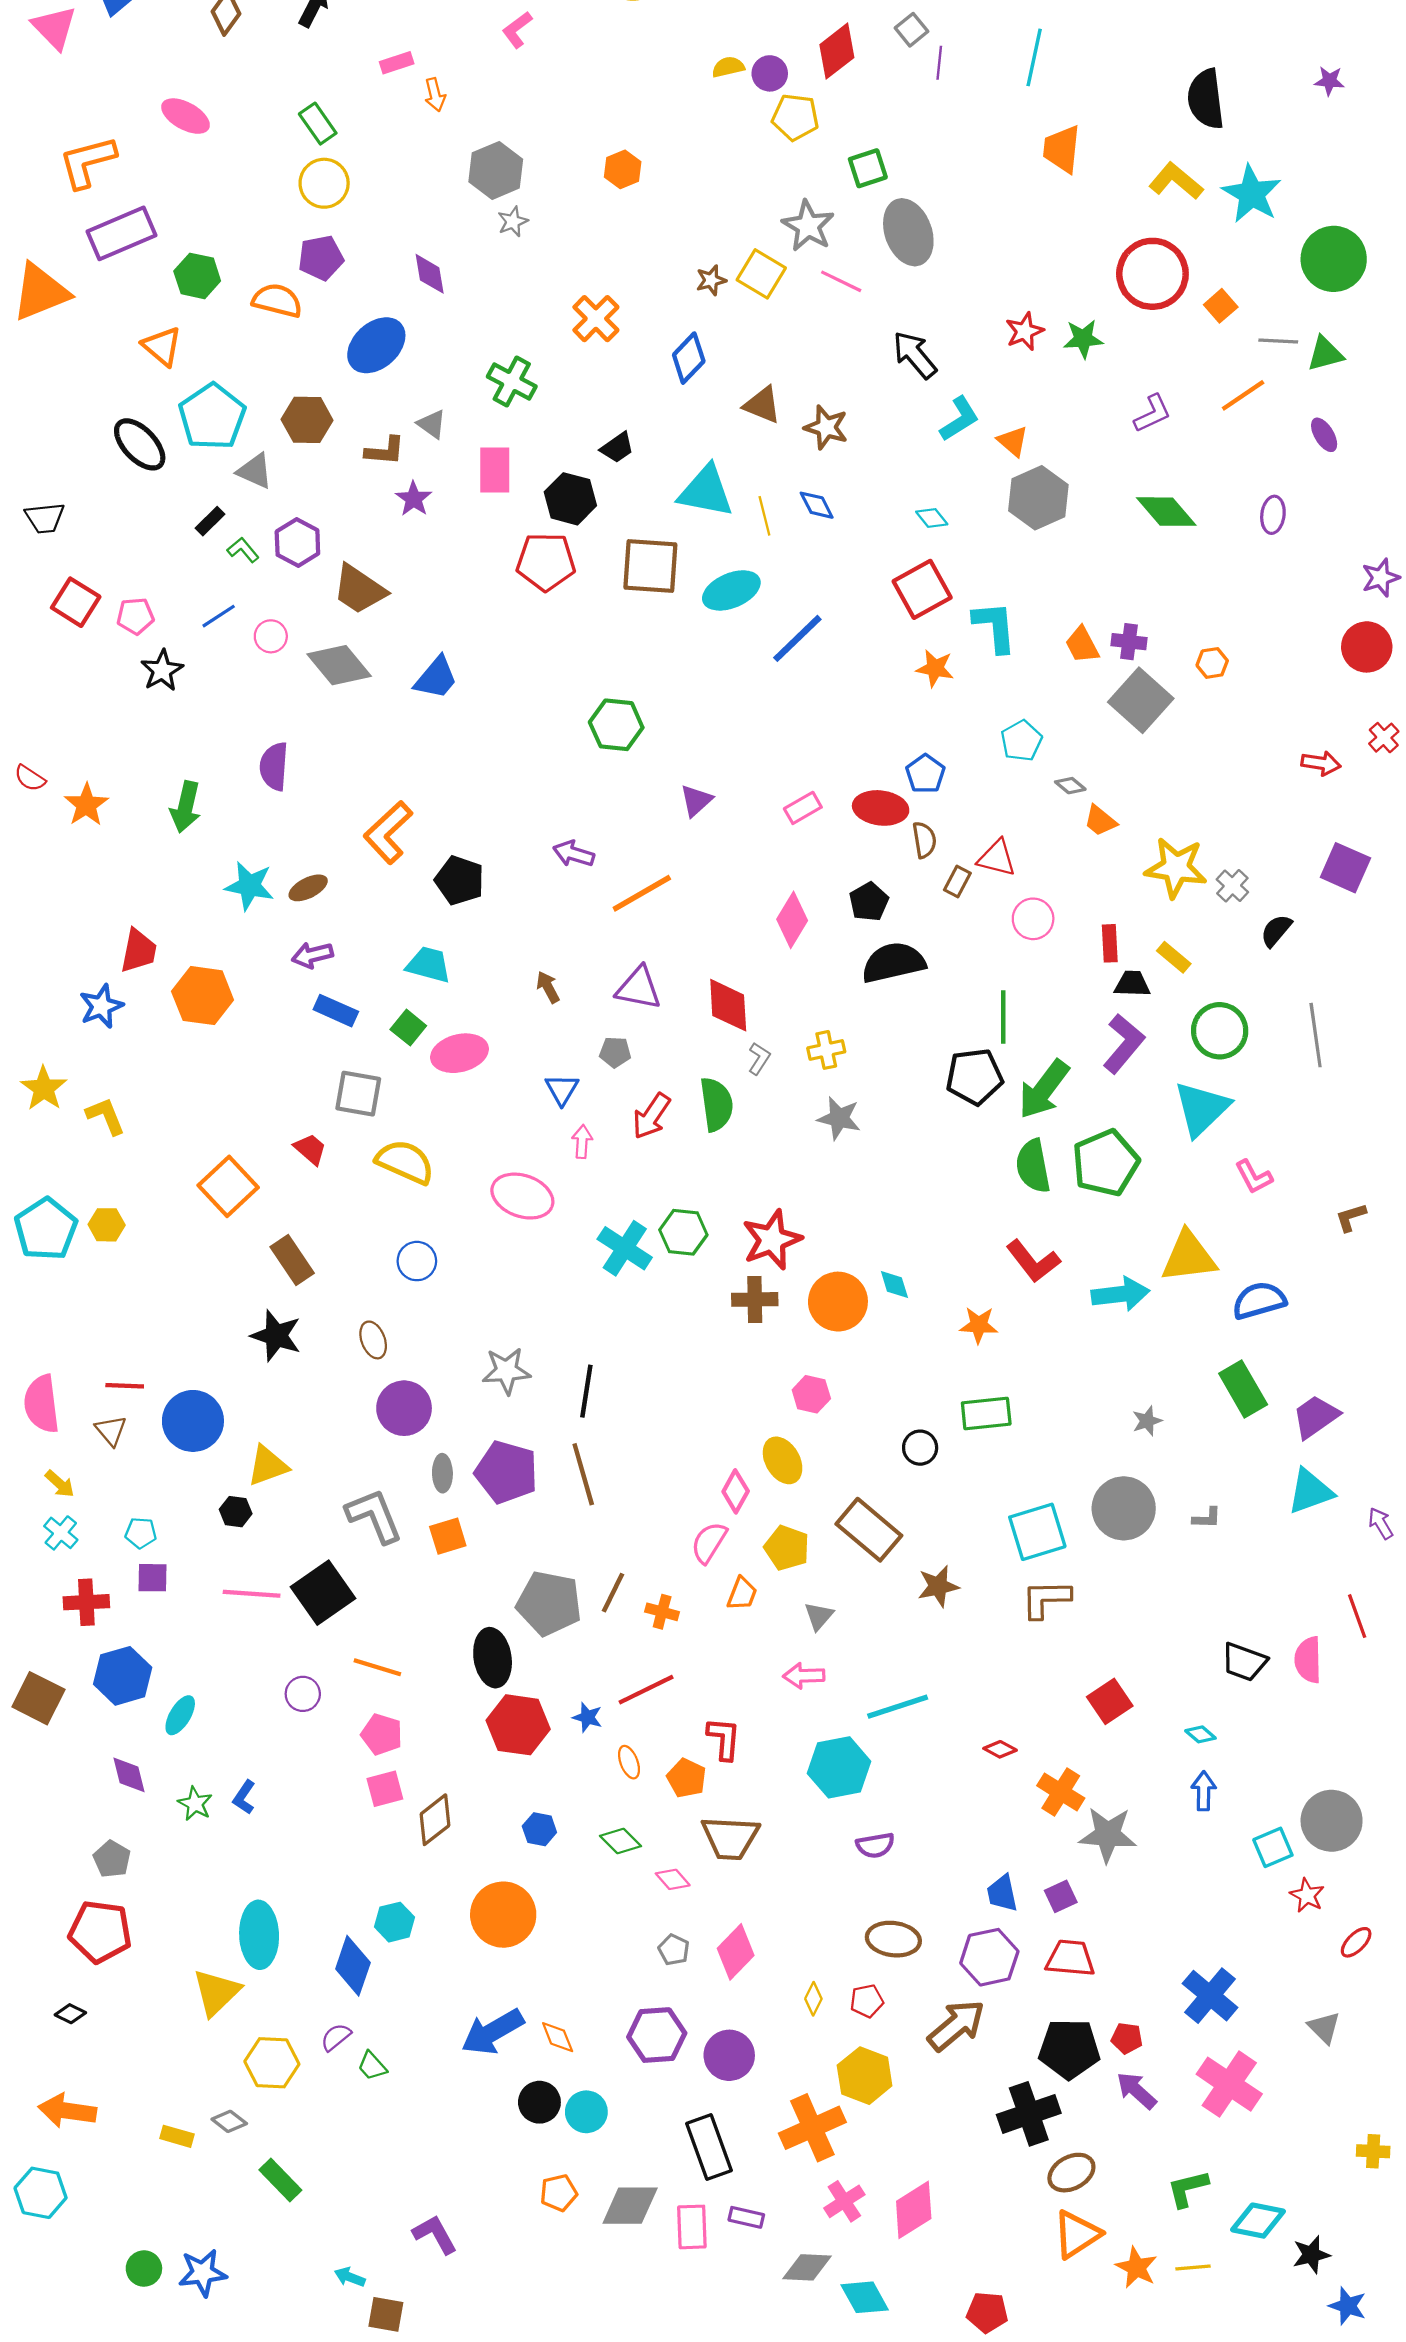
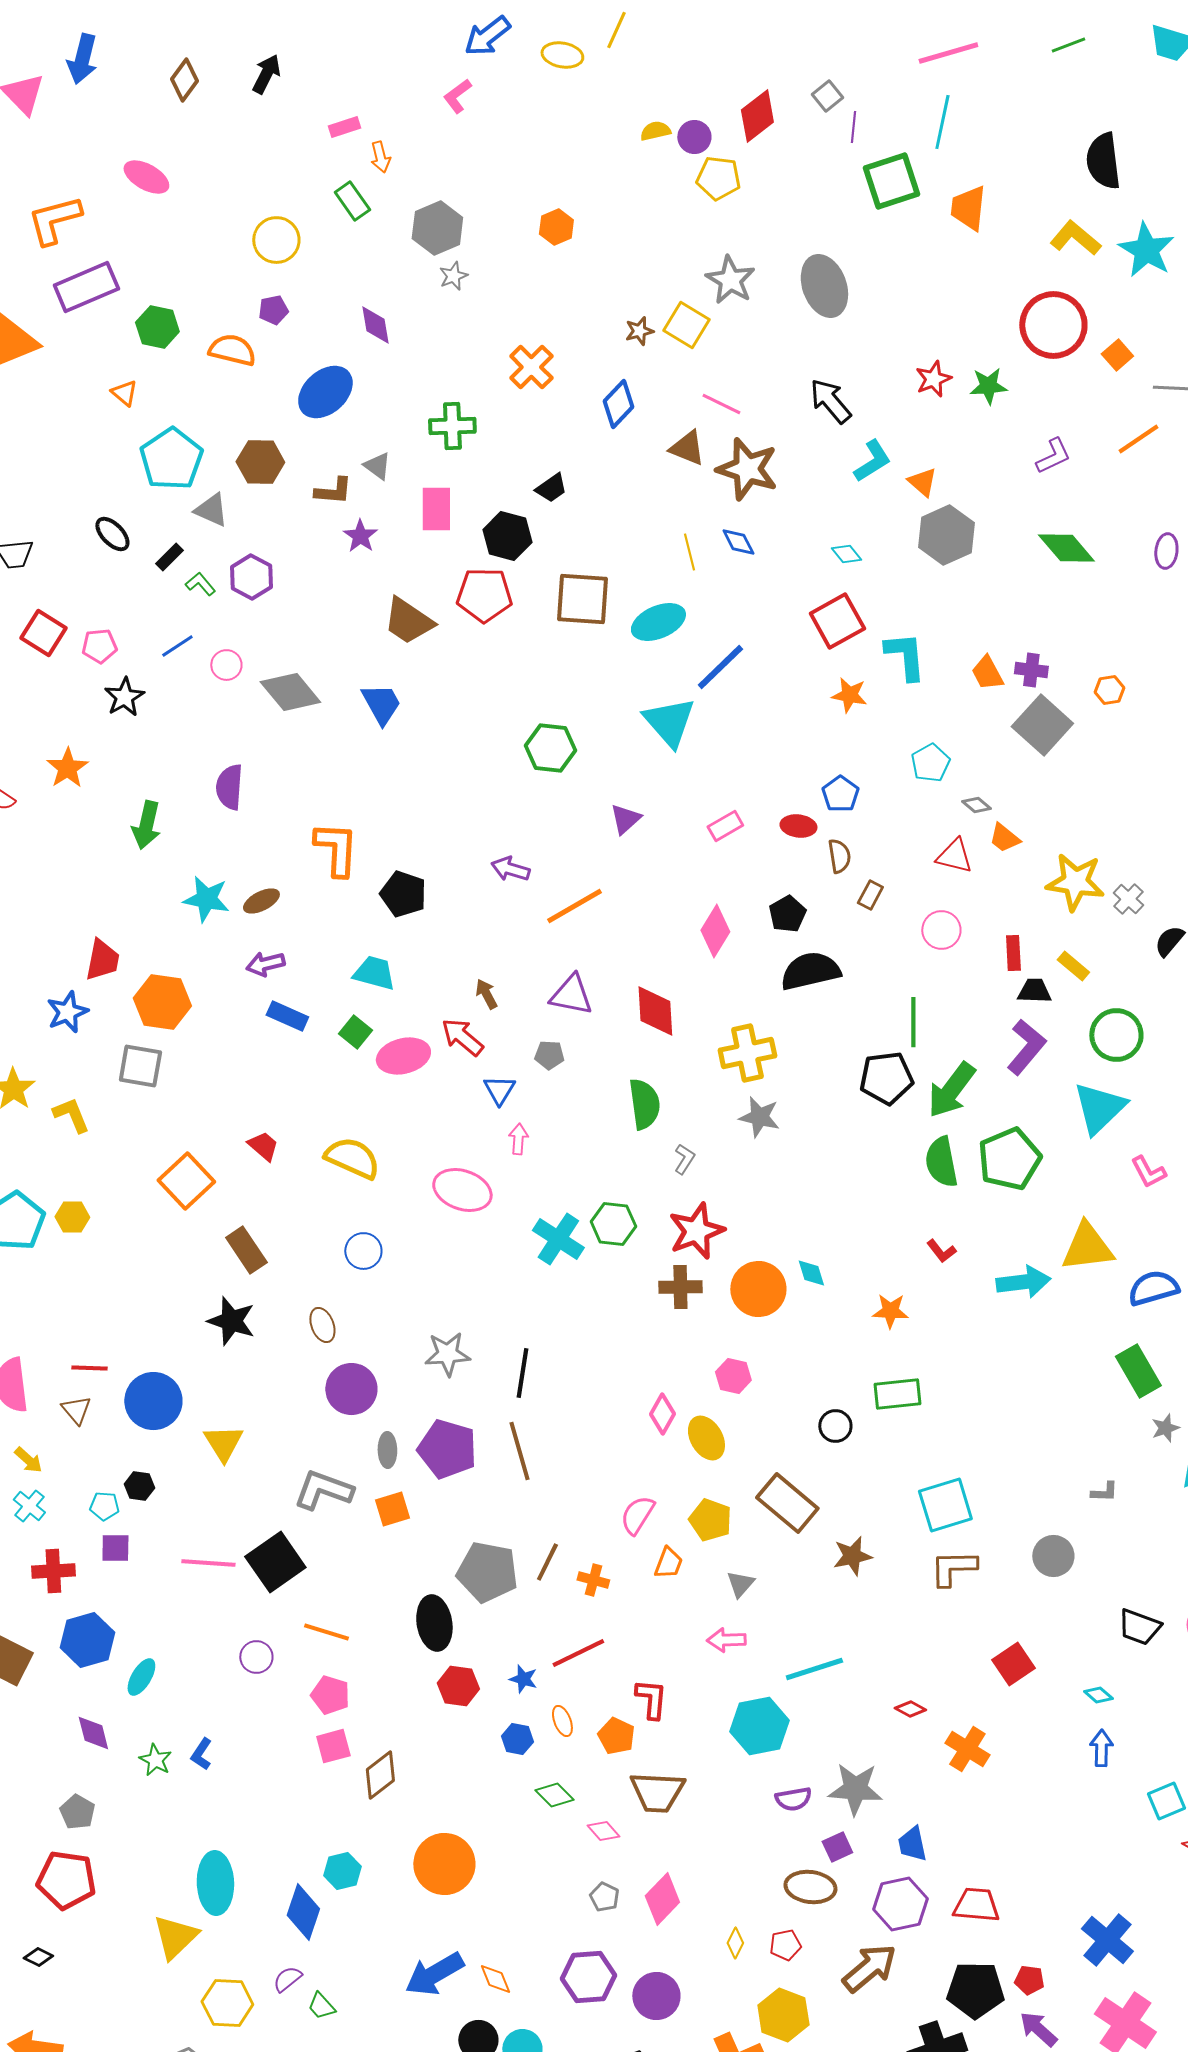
green rectangle: (318, 124) -> (352, 201), moved
green square: (868, 168) -> (891, 181), moved, size x1.5
purple pentagon: (321, 258) -> (273, 310), size x0.7
pink line: (841, 281) -> (721, 404), moved
orange triangle: (162, 346) -> (124, 393), size x0.7
green cross: (512, 382) -> (452, 426), turned -30
brown star: (826, 427) -> (747, 469), size x1.5
black ellipse: (140, 444) -> (112, 534), moved, size x0.7
cyan triangle: (706, 491) -> (669, 722), moved, turned 38
brown trapezoid: (359, 589) -> (408, 621), moved
blue trapezoid: (436, 678) -> (381, 704), turned -69
orange star: (86, 805) -> (67, 768), moved
red ellipse: (881, 808) -> (798, 826), size x0.7
orange L-shape: (388, 832) -> (336, 849), turned 136
red triangle: (997, 858) -> (954, 856), moved
yellow cross: (826, 1050) -> (747, 1053), size x1.6
gray L-shape: (759, 1058) -> (684, 1159), moved
gray square: (358, 1094) -> (140, 1066), moved
red arrow: (651, 1116) -> (462, 1037), moved, turned 96
red L-shape: (1033, 1261) -> (941, 1251), size x0.6
gray star: (1147, 1421) -> (1165, 1428), moved
yellow triangle: (268, 1466) -> (223, 1443), turned -42
pink diamond: (736, 1491) -> (662, 1414), moved
gray circle: (1124, 1508) -> (1053, 1556), moved, size x0.7
black hexagon: (236, 1512) -> (139, 1486), moved
gray L-shape: (374, 1516) -> (323, 1490), turned -48
red hexagon: (518, 1725) -> (458, 1686), size x0.7
blue hexagon: (539, 1829) -> (517, 1739), moved
gray star: (1108, 1835) -> (855, 1789), moved
purple square: (1061, 1896) -> (837, 1847), moved

